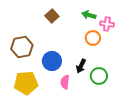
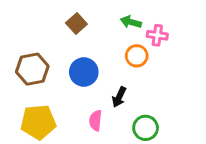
blue circle: (52, 61) -> (84, 72), moved
green circle: (99, 76) -> (146, 128), moved

